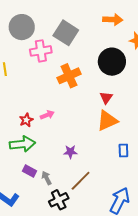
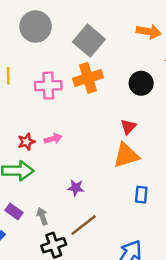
pink cross: (41, 51) -> (48, 86), moved
black circle: (112, 62) -> (141, 83), size x0.7
orange cross: (69, 76) -> (88, 78), moved
purple rectangle: (29, 171) -> (14, 211), moved

